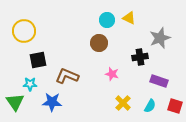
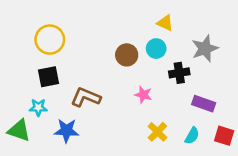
cyan circle: (107, 20) -> (156, 49), moved
yellow circle: (24, 31) -> (50, 40), moved
green triangle: (15, 102) -> (19, 131), turned -36

